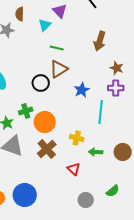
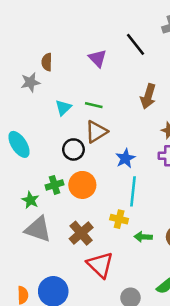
cyan triangle: (45, 25) -> (63, 108), moved
cyan line: (101, 112) -> (133, 191), moved
orange circle: (45, 122) -> (82, 185), moved
red triangle: (74, 169) -> (100, 265), moved, size x1.6

